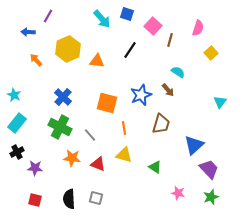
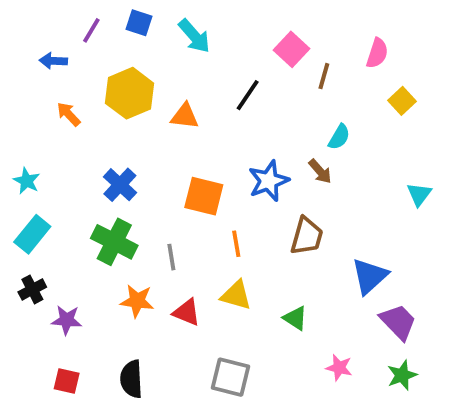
blue square: (127, 14) -> (139, 23), moved
cyan semicircle: (178, 72) -> (339, 137), turned 88
gray line: (90, 135) -> (171, 257), turned 32
gray square: (96, 198) -> (230, 377), moved, size x1.5

